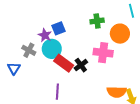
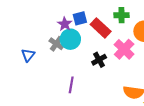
gray cross: (29, 50) -> (56, 44), moved
pink cross: (103, 53) -> (124, 49), turned 30
red rectangle: (64, 63) -> (101, 28), moved

